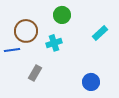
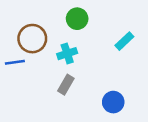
gray rectangle: (35, 73) -> (66, 85), moved

